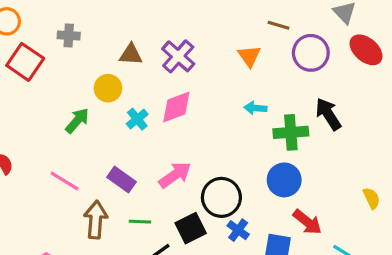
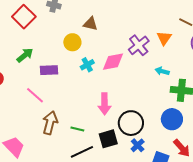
purple cross: (178, 56) -> (139, 45), moved
green arrow: (77, 121) -> (25, 55), moved
pink arrow: (175, 175) -> (105, 104), turned 115
purple rectangle: (121, 179) -> (49, 70), moved, turned -48

